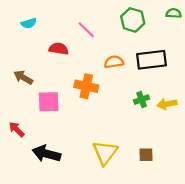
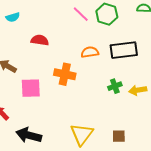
pink line: (86, 30) -> (81, 14), moved

